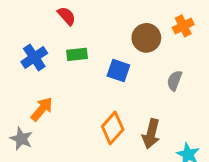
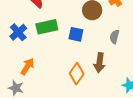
green rectangle: (77, 54) -> (47, 27), size x1.5
brown arrow: (151, 134) -> (99, 63), moved

